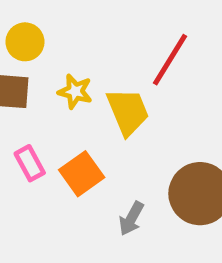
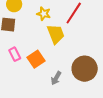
yellow star: (75, 91) -> (44, 14), moved

